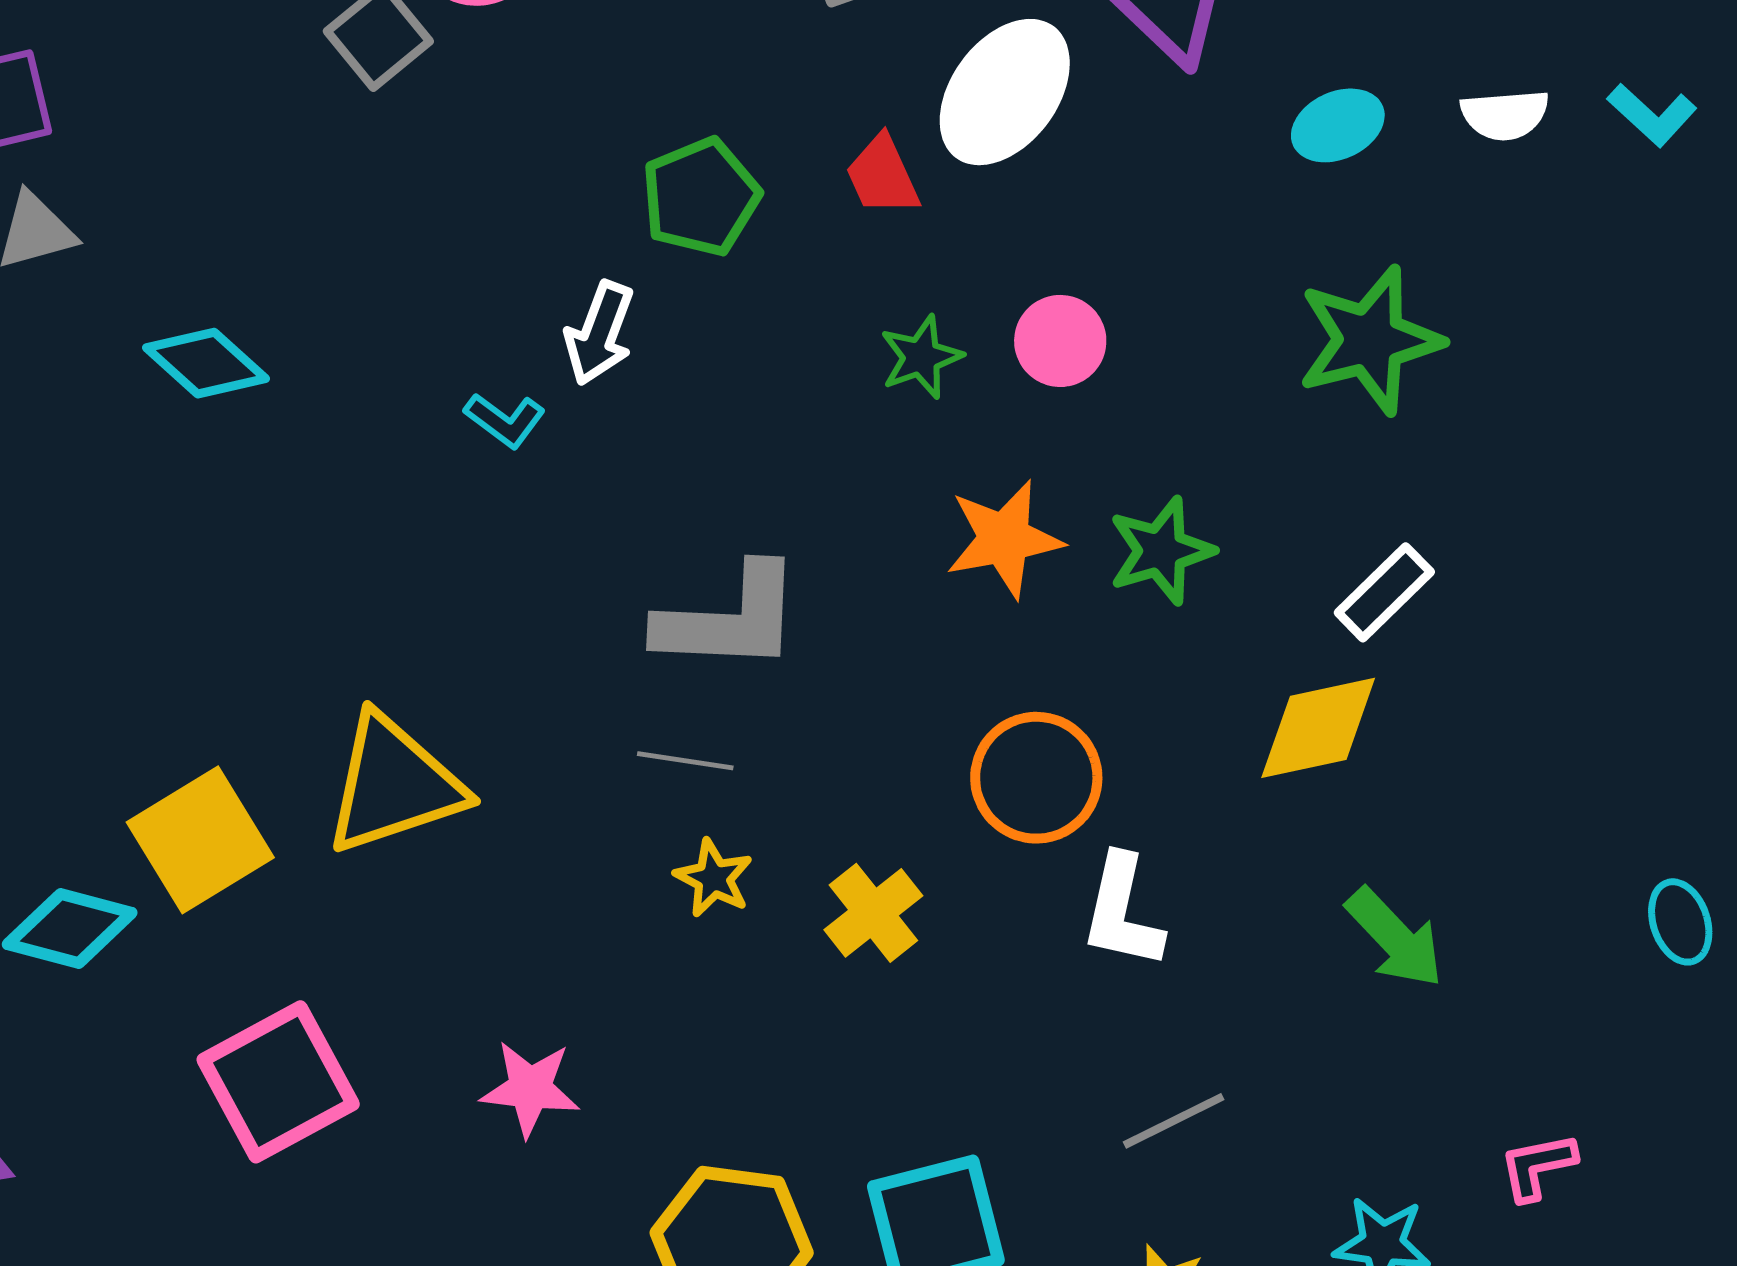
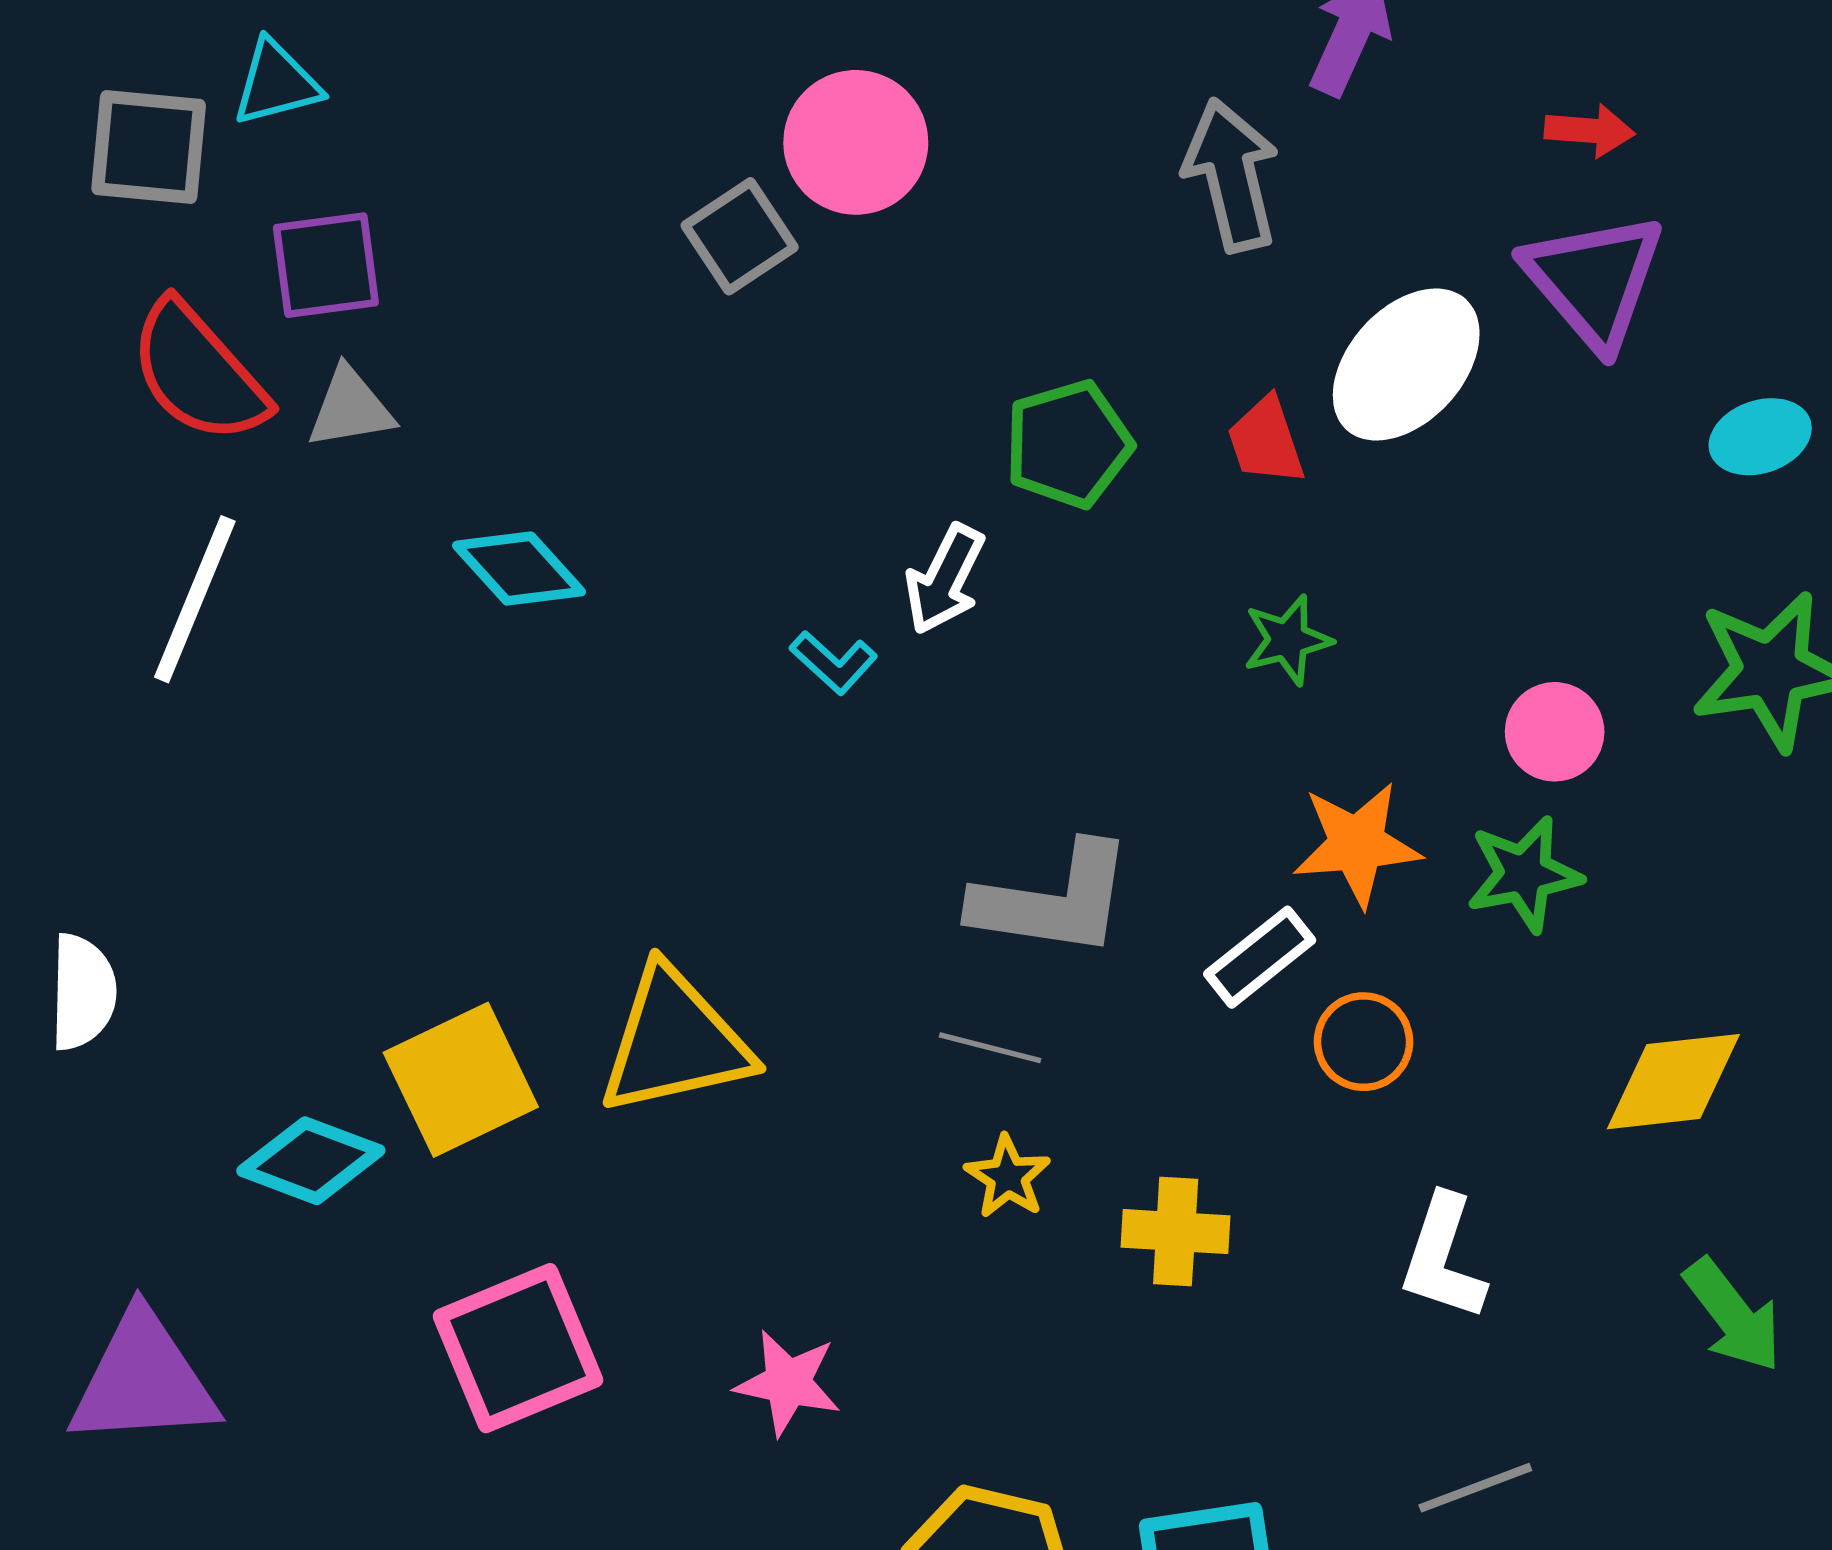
pink circle: (1060, 341) -> (1555, 732), moved
white rectangle: (1384, 592) -> (1260, 957), moved
orange circle: (1036, 778) -> (1364, 1042), moved, size x0.7
yellow cross: (873, 913) -> (1176, 1232), turned 36

